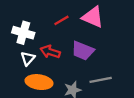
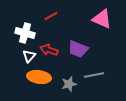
pink triangle: (93, 17) -> (102, 19), moved
red line: (61, 20) -> (51, 16), moved

